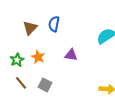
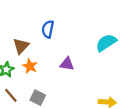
brown triangle: (30, 28) -> (21, 46), moved

